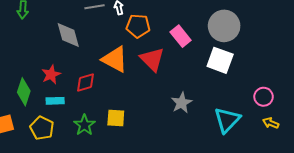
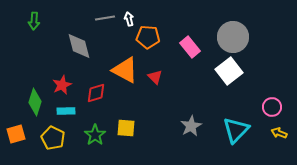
red triangle: (152, 59) -> (155, 77), moved, size x0.6
white square: (220, 60) -> (229, 71), turned 32
gray star: (182, 103) -> (191, 126), moved

